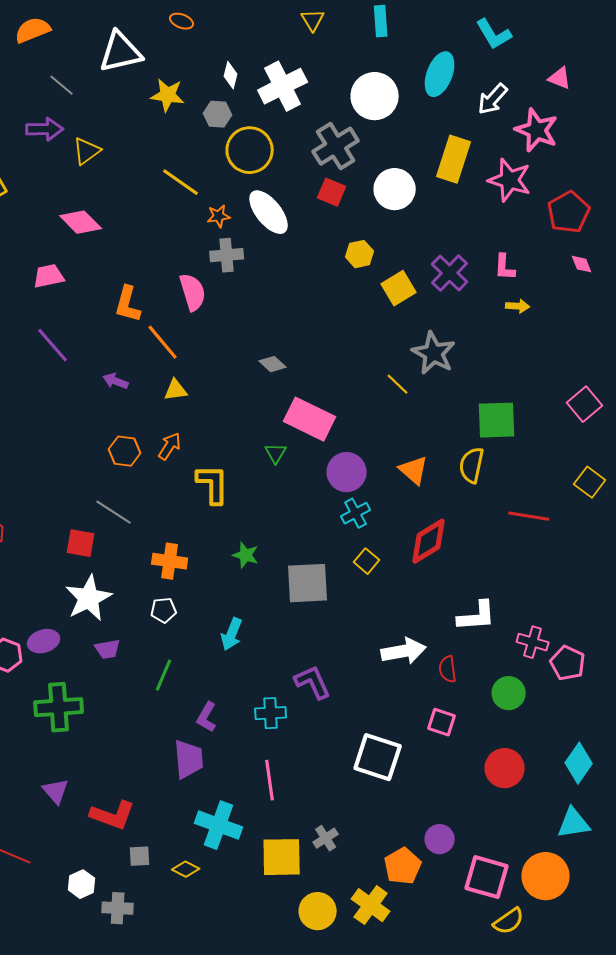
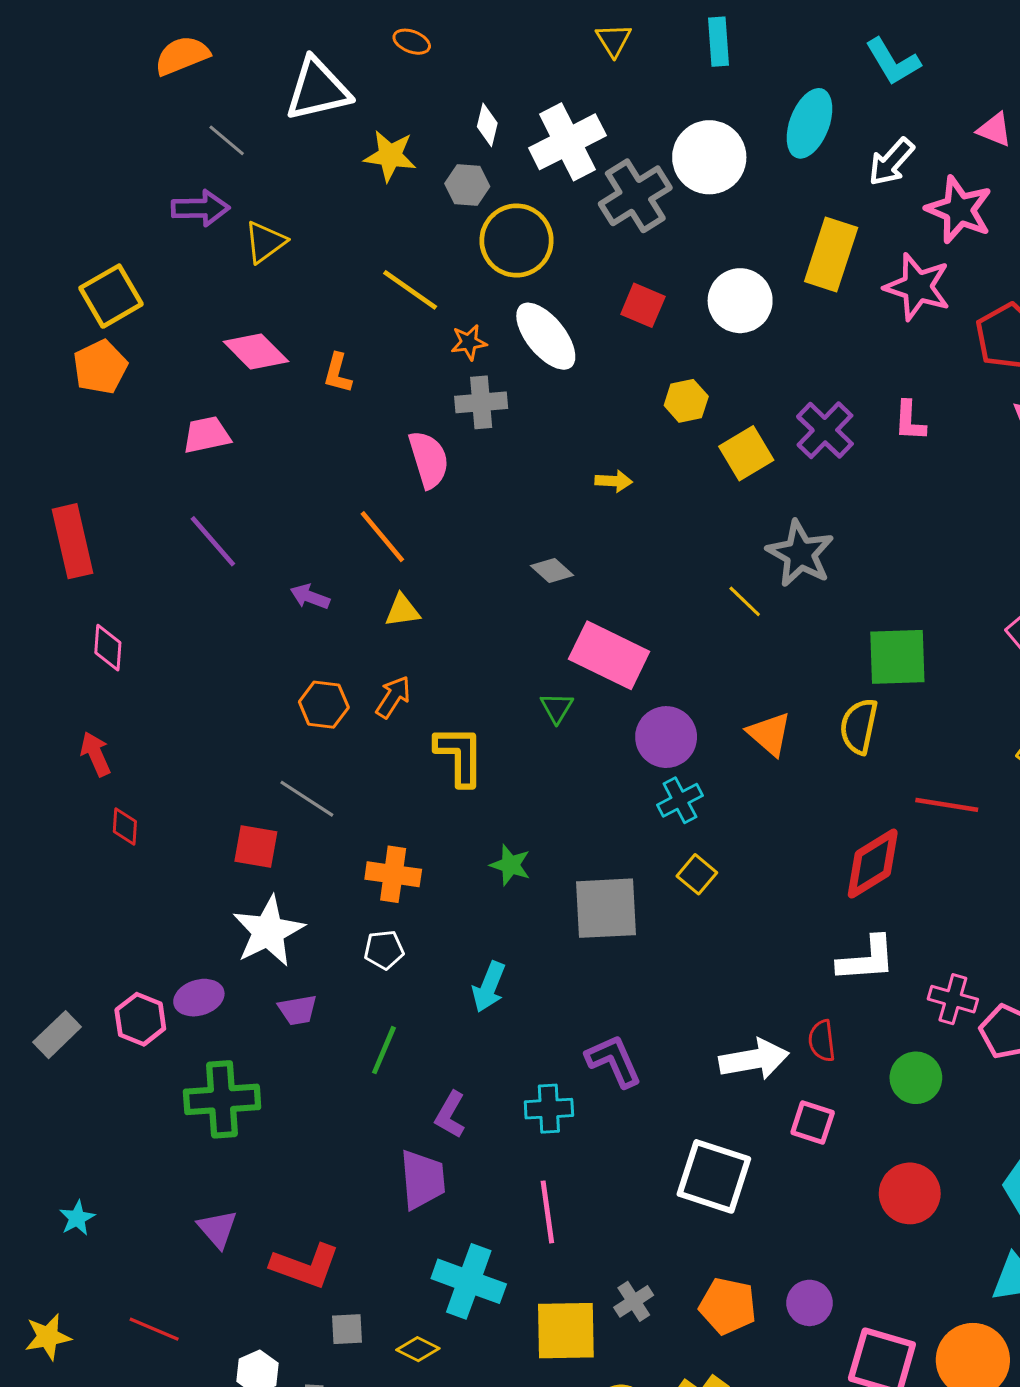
gray cross: (336, 146) -> (635, 196), moved
orange L-shape: (128, 304) -> (338, 373), moved, size x0.7
yellow arrow: (518, 306) -> (614, 481), moved
red diamond: (429, 541) -> (873, 863), moved
white arrow: (404, 651) -> (754, 1059), moved
orange pentagon: (403, 866) -> (728, 1306), moved, turned -30

